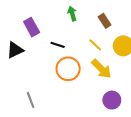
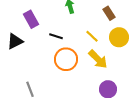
brown rectangle: (105, 21) -> (109, 13), moved

